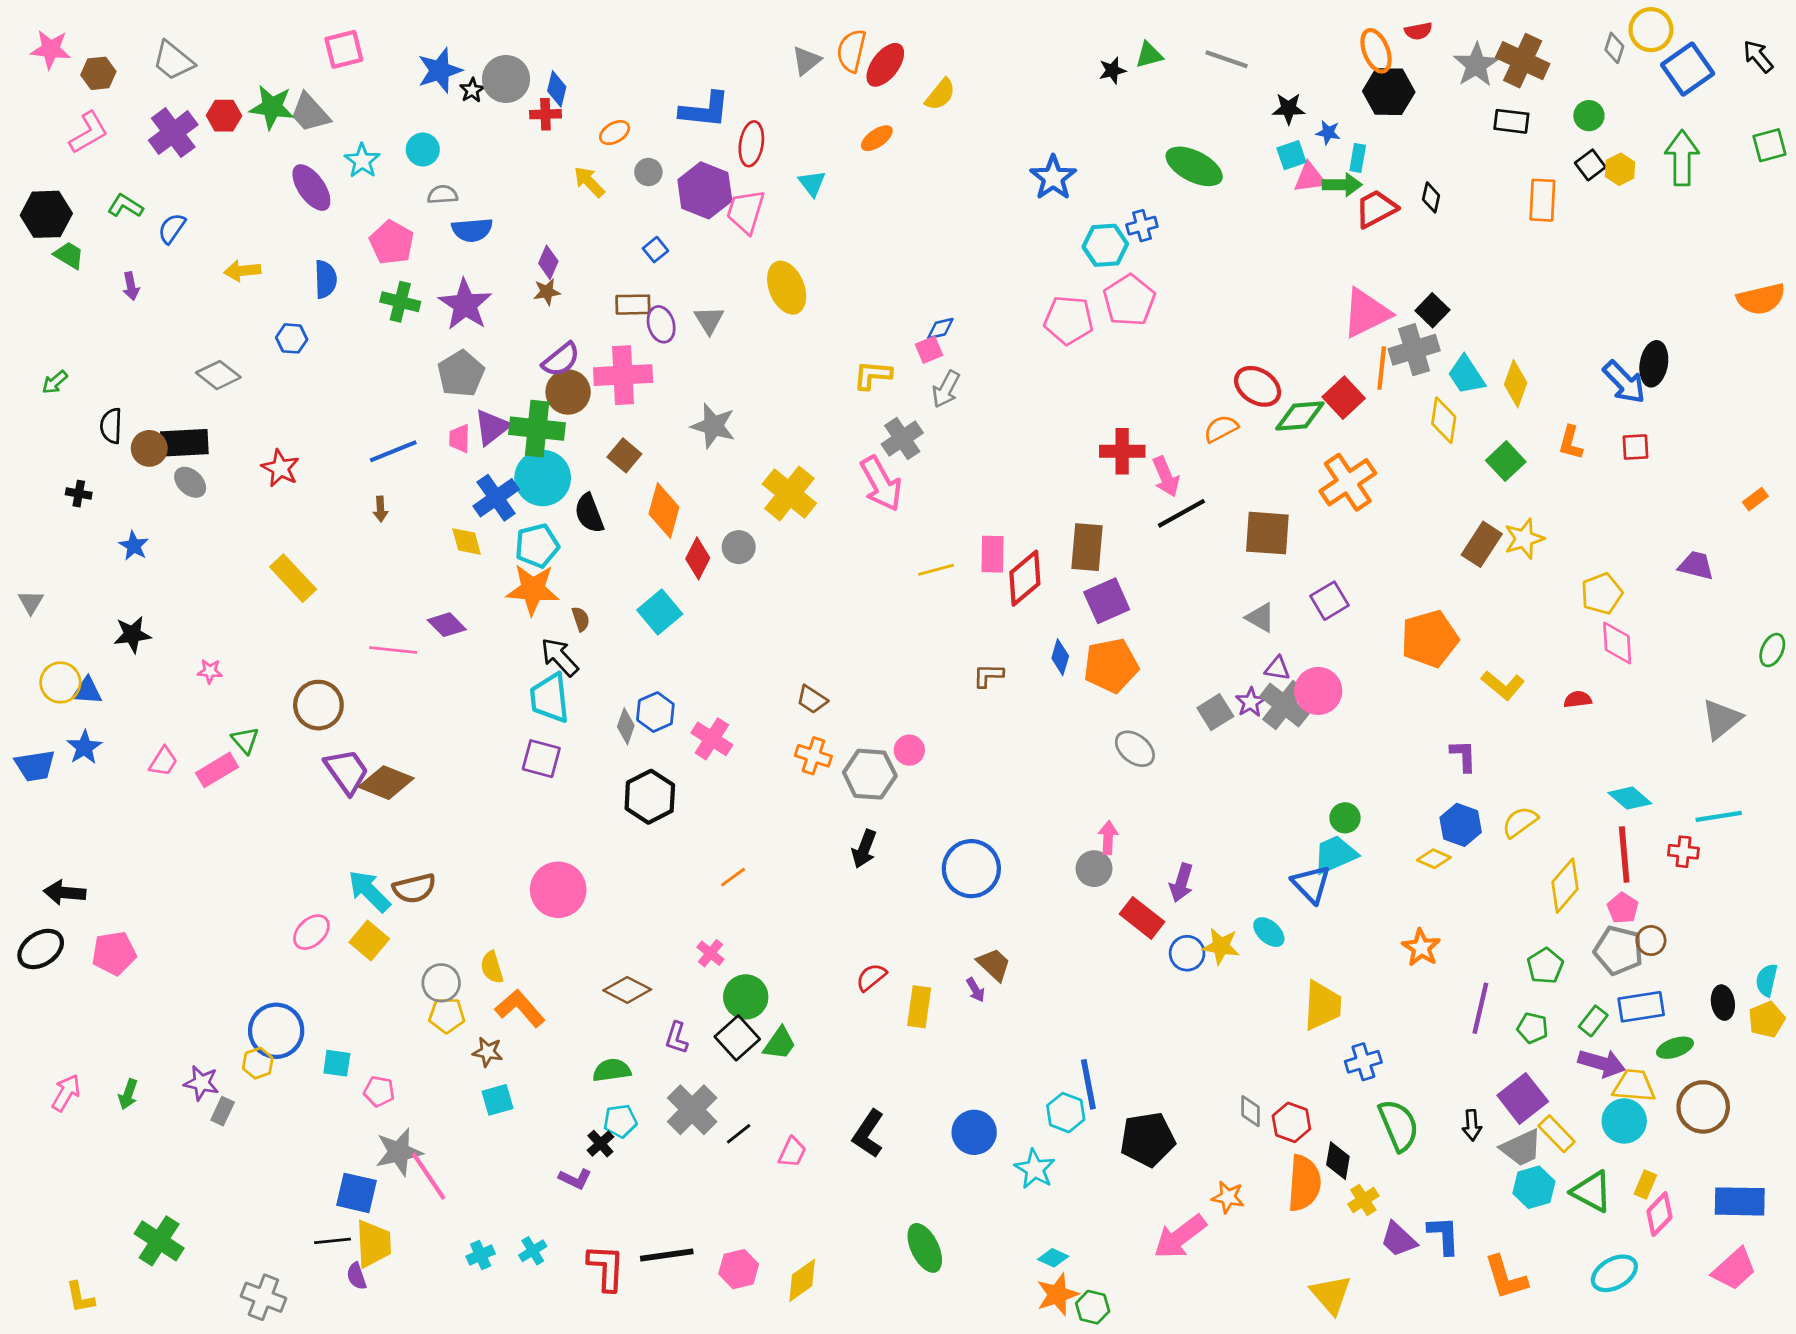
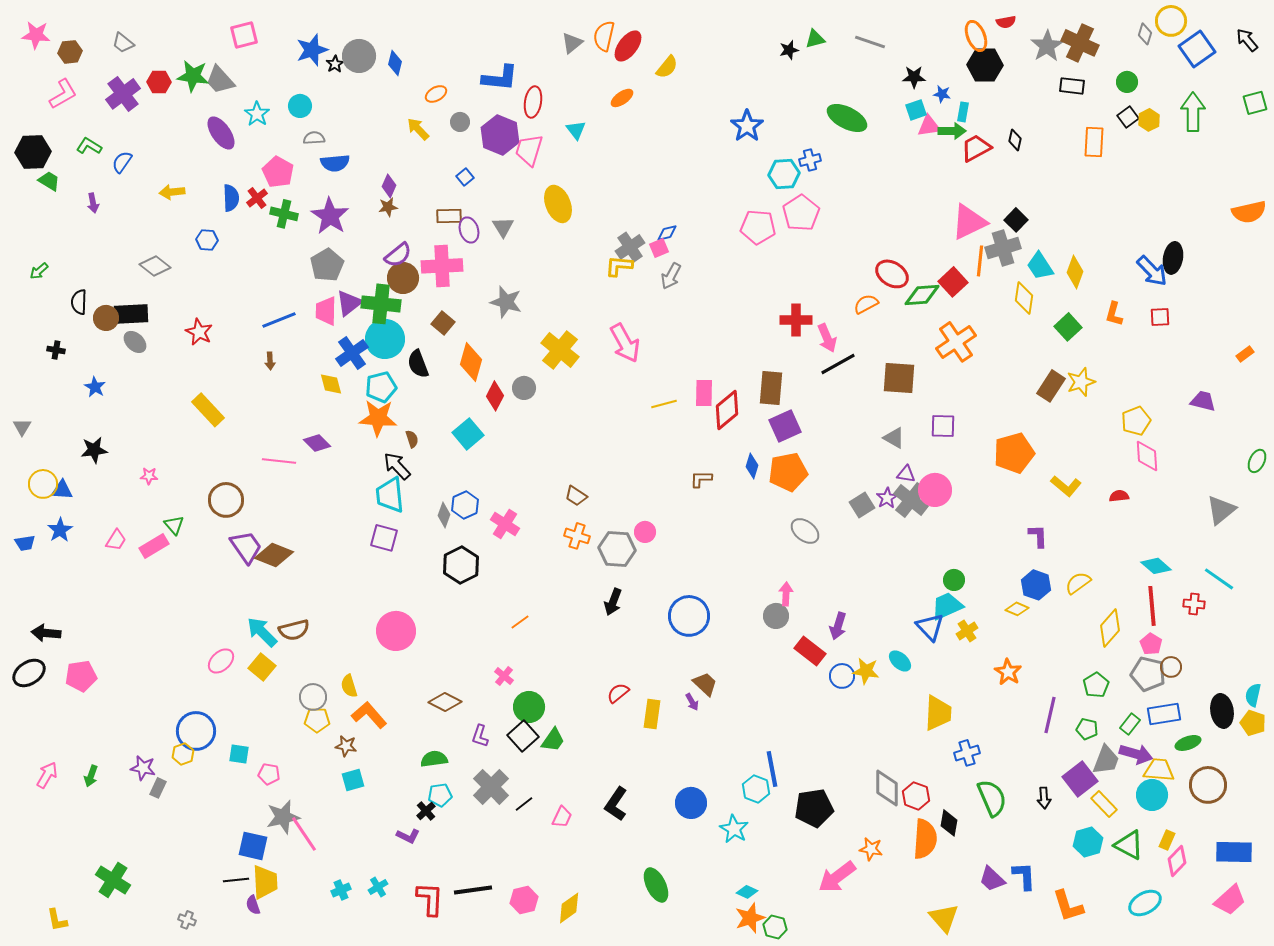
gray trapezoid: (173, 61) -> (123, 43), size x0.7
red cross: (545, 114) -> (257, 198), moved, turned -35
pink trapezoid: (459, 439) -> (326, 311), size x1.4
gray cross: (902, 439) -> (630, 247), moved
purple square: (1329, 601) -> (943, 426), turned 32
blue trapezoid: (35, 766) -> (25, 543), size x0.7
cyan line: (1719, 816) -> (1219, 579), turned 44
black ellipse: (1723, 1003) -> (1222, 711), size x1.4
yellow pentagon: (1767, 1019) -> (1253, 723), turned -30
gray diamond: (1251, 1111) -> (887, 788), size x1.6
gray trapezoid: (1521, 1148) -> (1106, 760), moved, turned -44
yellow cross: (1363, 1200) -> (967, 631), moved
gray cross: (263, 1297) -> (187, 920), size x0.6

